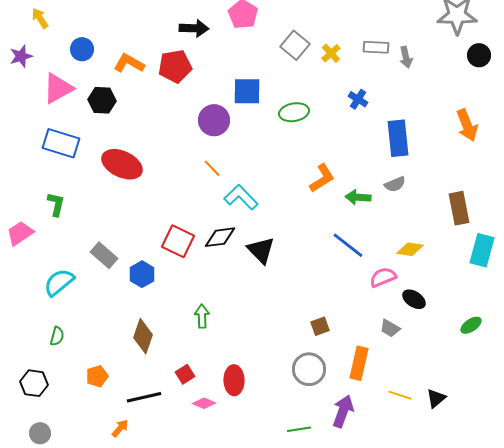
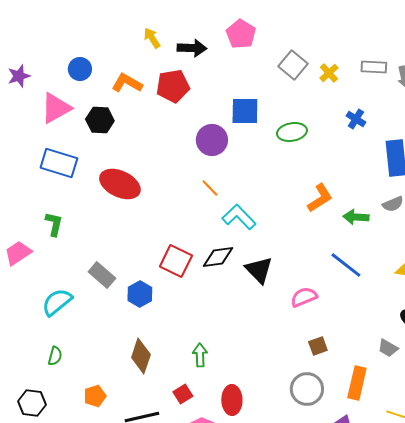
yellow arrow: (40, 18) -> (152, 38), moved
pink semicircle: (383, 277) -> (304, 297), moved
green arrow: (202, 316) -> (200, 355), moved

